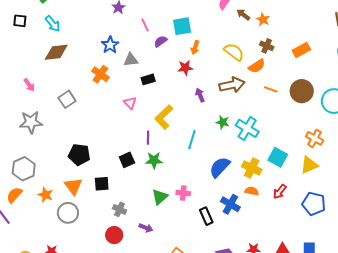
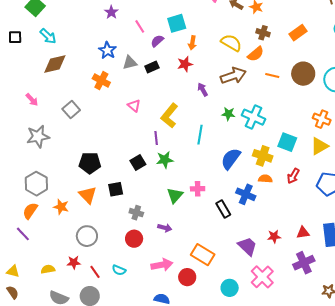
black rectangle: (148, 79) -> (152, 67), moved
gray circle: (68, 213) -> (87, 236), moved

